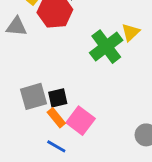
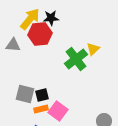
gray square: (34, 96) -> (25, 94), turned 30
orange rectangle: (56, 118) -> (41, 109), turned -64

